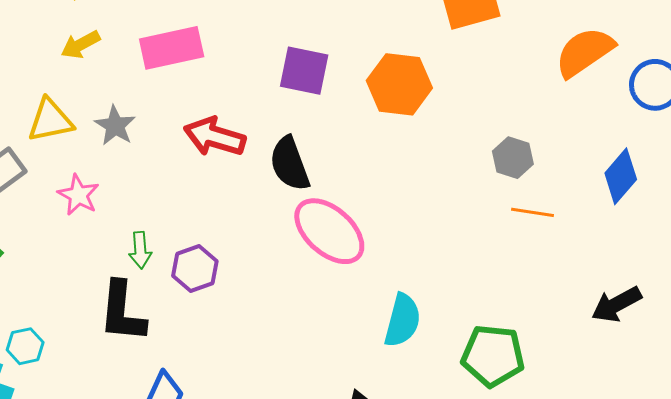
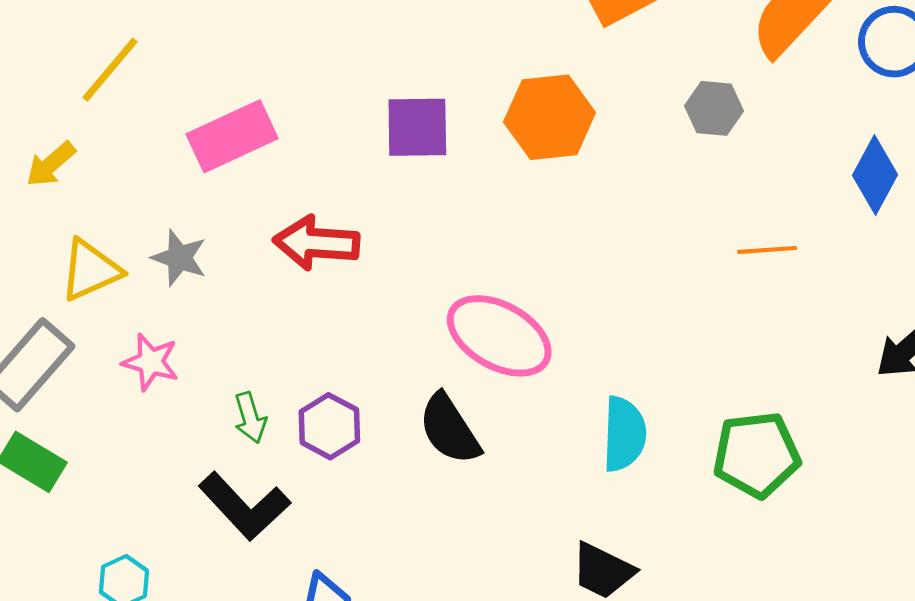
yellow arrow: (81, 45) -> (51, 164), moved
gray hexagon: (513, 158) -> (714, 108), moved
black semicircle: (290, 164) -> (449, 429), moved
black L-shape: (122, 312) -> (244, 506), turned -36

